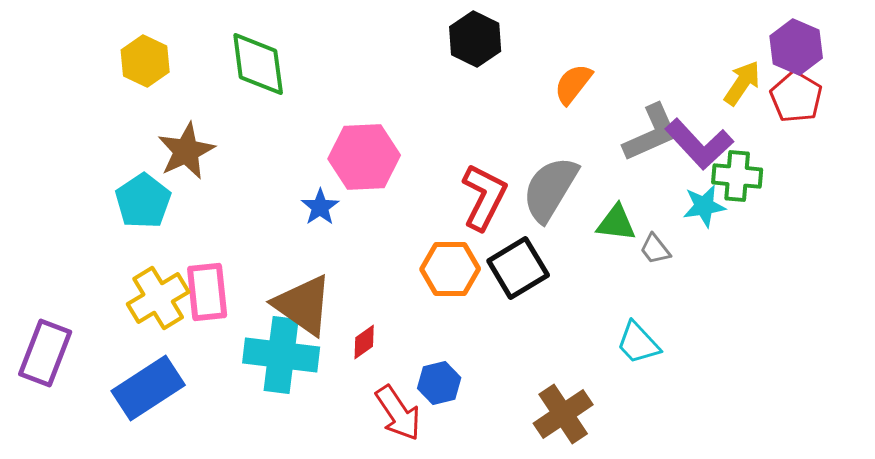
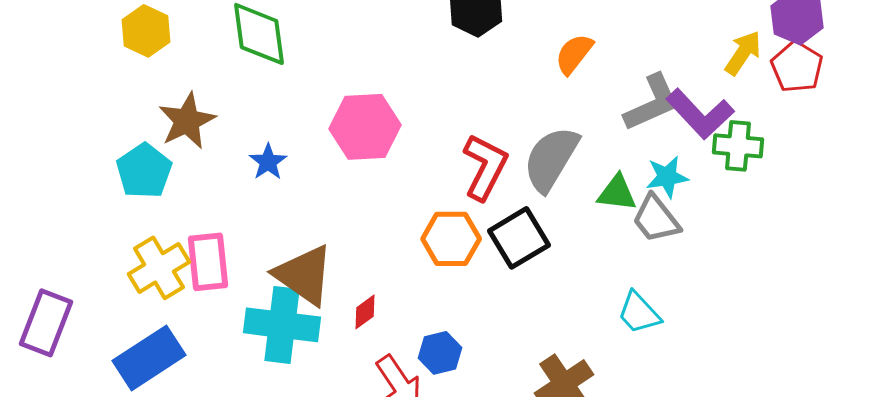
cyan star: (704, 206) -> (667, 177), moved
blue star: (320, 207) -> (268, 162), moved
gray trapezoid: (655, 249) -> (656, 219), size x1.6

